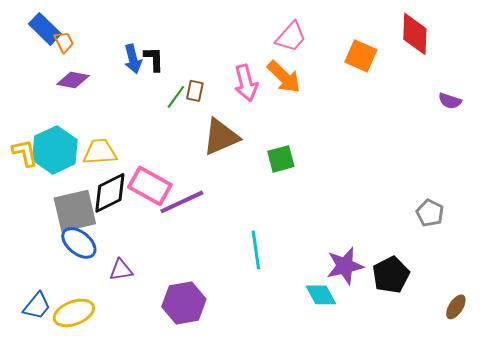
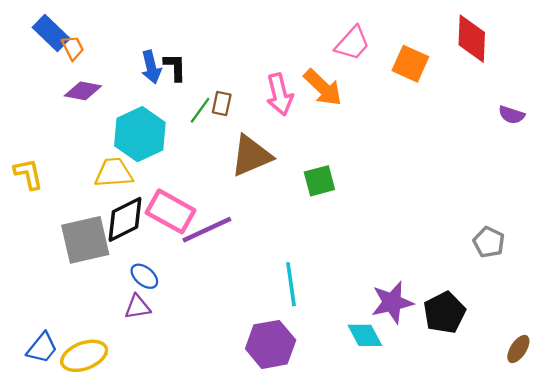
pink trapezoid: (291, 37) -> (352, 43), moved
cyan hexagon: (55, 150) -> (140, 134), moved
blue ellipse: (79, 243) -> (144, 276), moved, size x0.7
purple hexagon: (184, 303) -> (271, 344), moved

